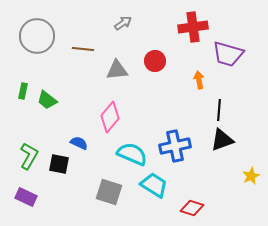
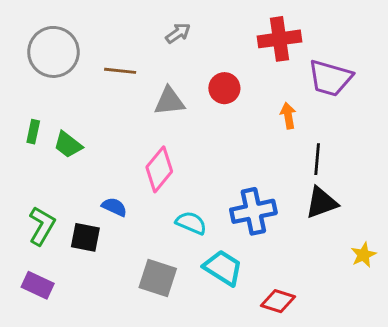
cyan semicircle: (132, 154) -> (191, 223), size x0.7

